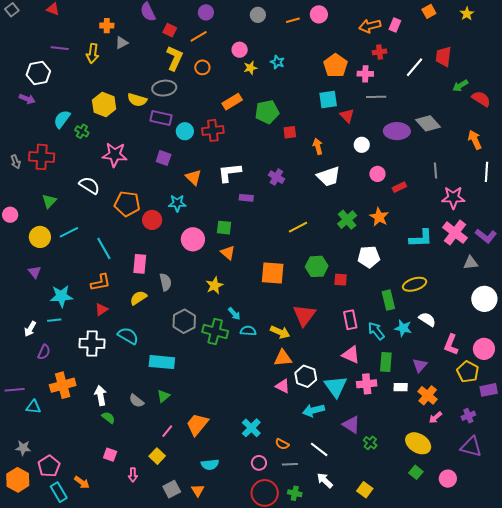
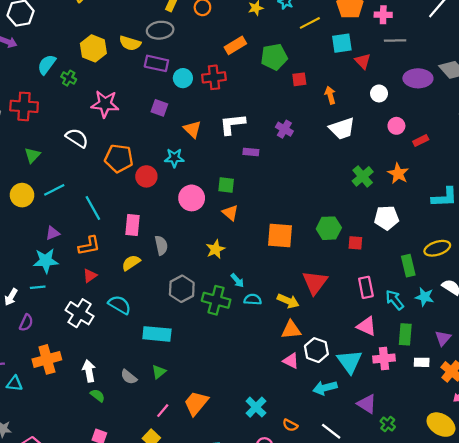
yellow line: (298, 227) -> (310, 23), moved
purple triangle: (35, 272) -> (53, 233), moved, turned 48
white cross: (92, 343) -> (80, 313), turned 30

